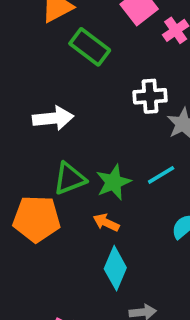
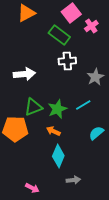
green rectangle: (90, 47) -> (59, 35), moved
white cross: (150, 96) -> (67, 61), moved

